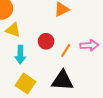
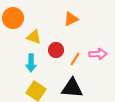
yellow triangle: (13, 30) -> (34, 37), moved

